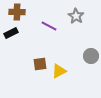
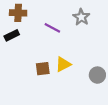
gray circle: (91, 56) -> (97, 75), moved
yellow triangle: (59, 71) -> (63, 64), moved

